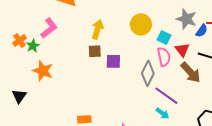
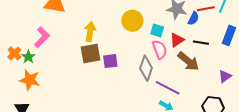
red triangle: (182, 50) -> (177, 40), turned 42
brown square: (95, 51) -> (90, 54), size x1.5
orange star: (43, 71) -> (30, 80), moved

